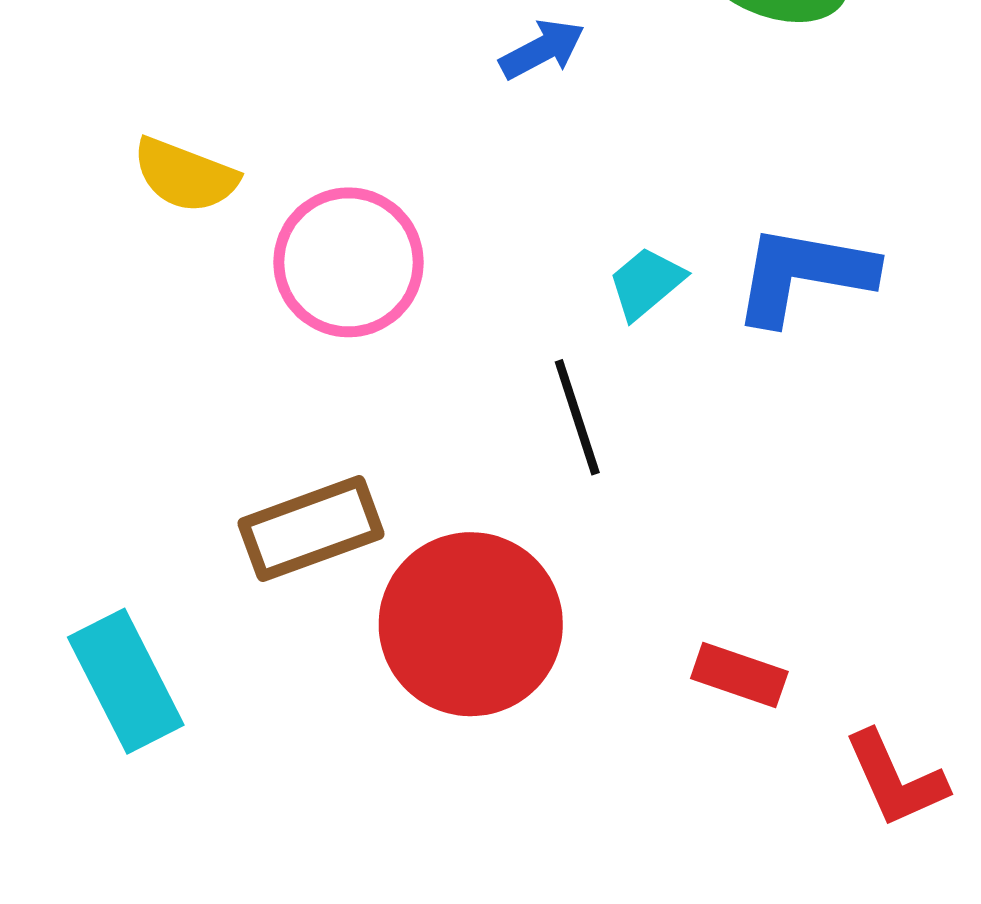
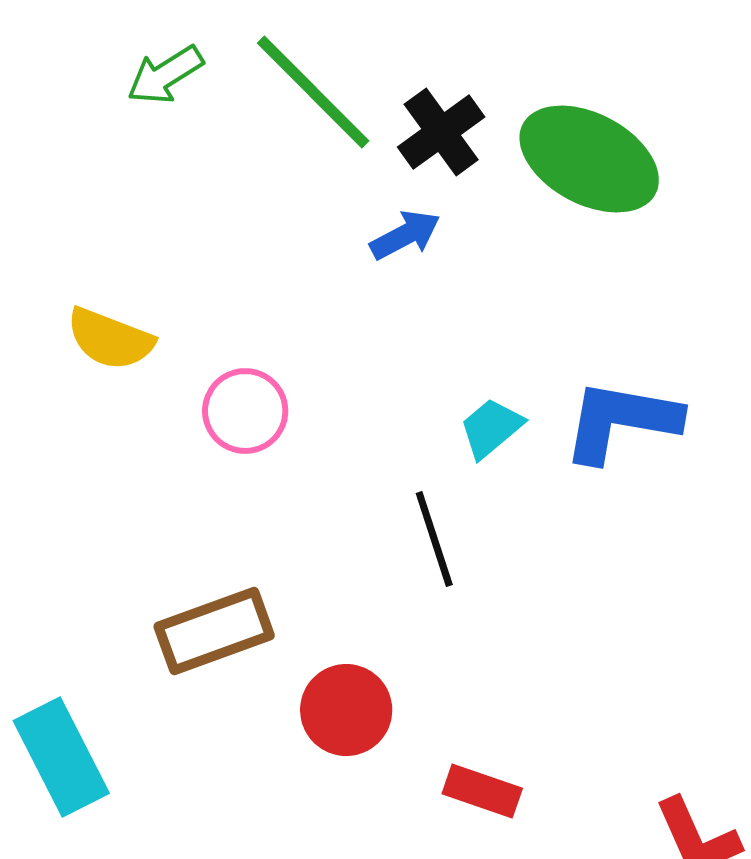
pink circle: (349, 262) -> (245, 411), size x0.7
red circle: (471, 624) -> (346, 710), size x0.6
red rectangle: (739, 675) -> (482, 791), moved

